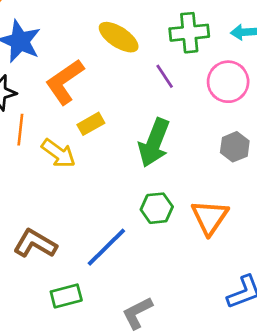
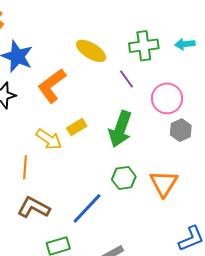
pink circle: (228, 82) -> (167, 98), moved
yellow rectangle: (91, 124) -> (77, 127), moved
orange line: (20, 130) -> (25, 167), moved

